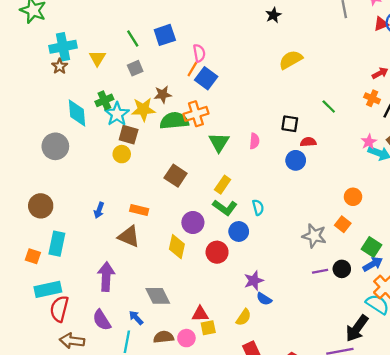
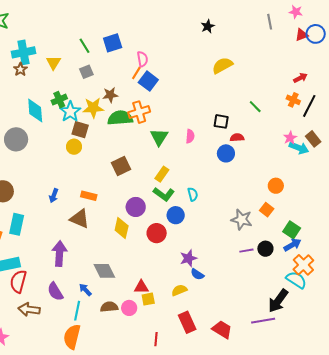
brown square: (176, 176) -> (121, 166), turned 30
yellow semicircle: (244, 317) -> (179, 290), turned -147

